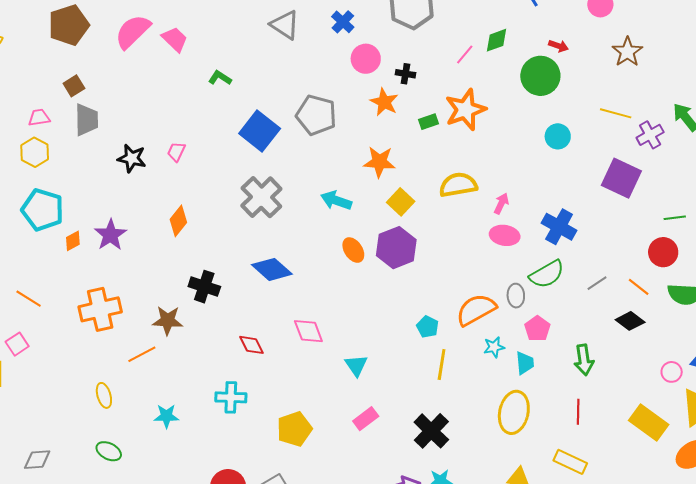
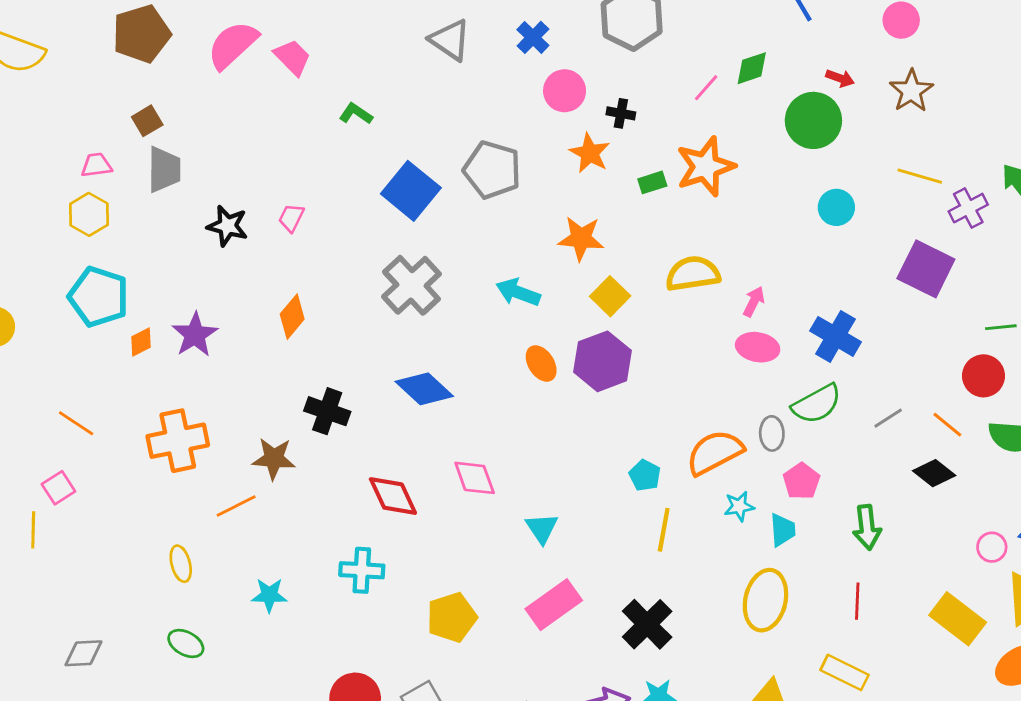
brown star: (627, 52) -> (911, 91), moved
red diamond: (252, 345) -> (393, 496), size x1.4
pink rectangle: (366, 419) -> (554, 605), size x1.5

